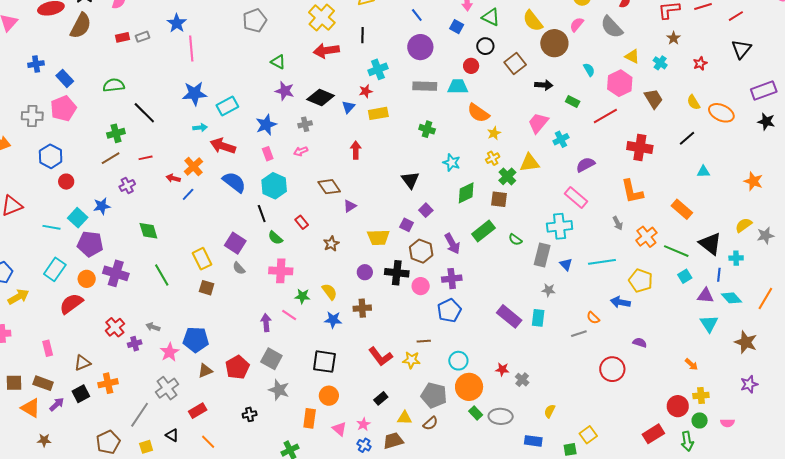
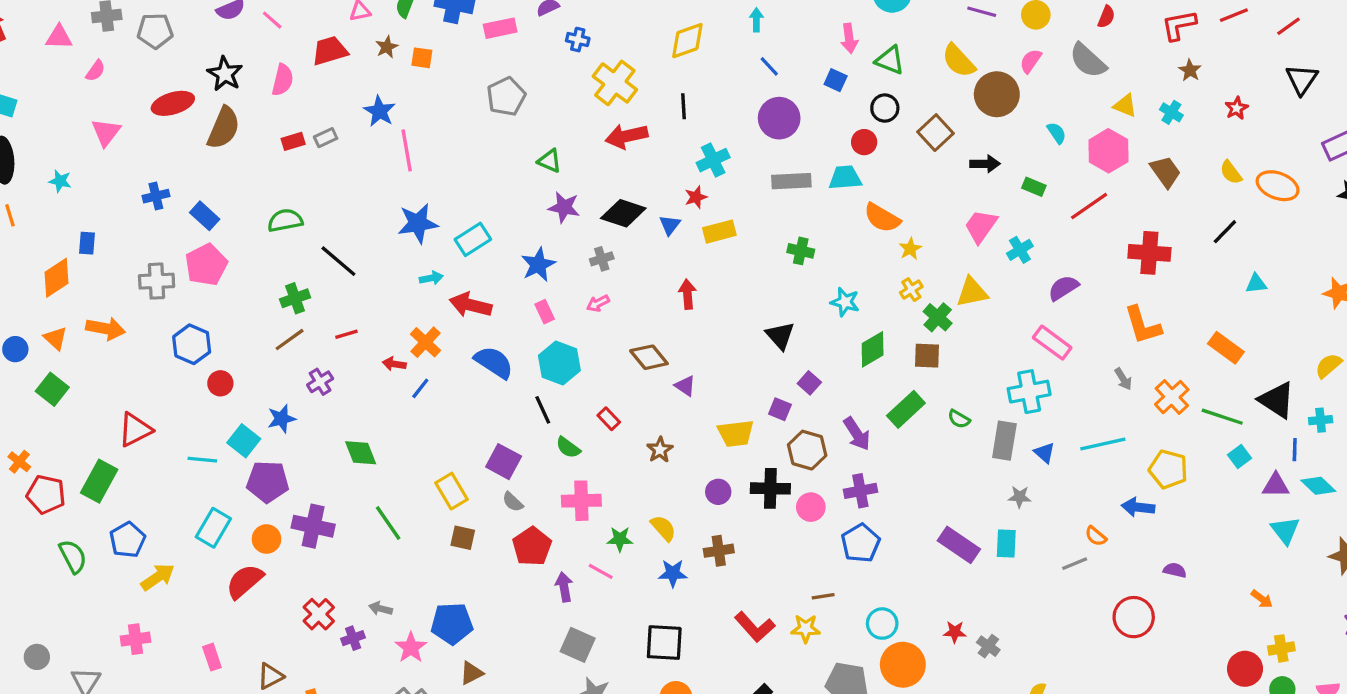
purple triangle: (350, 206) -> (685, 386), turned -48
red pentagon: (237, 367) -> (532, 546), moved

